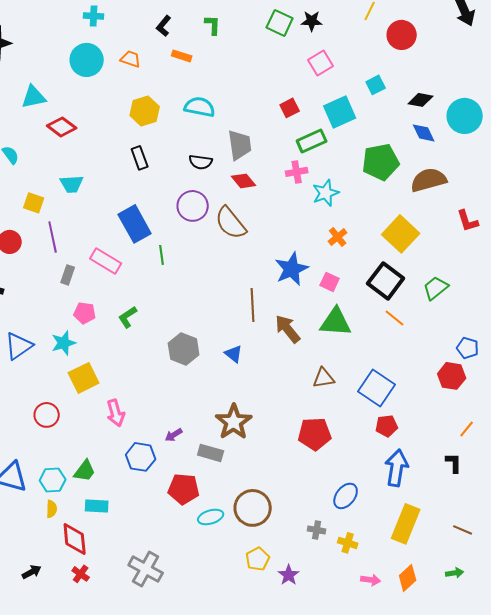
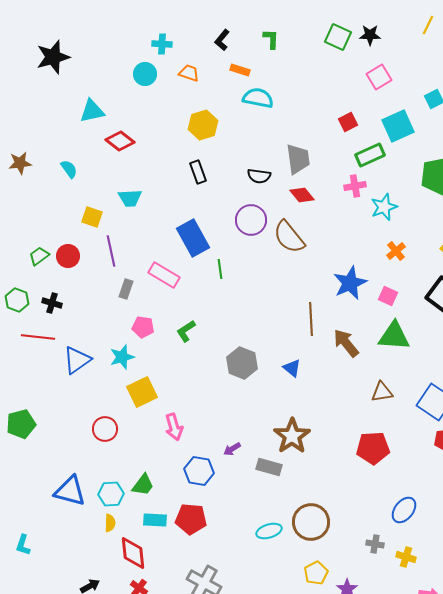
cyan cross: (94, 16) -> (162, 44), moved
cyan circle: (87, 60) -> (145, 74), size x0.7
cyan semicircle: (200, 107) -> (258, 98), moved
red pentagon: (184, 489) -> (191, 519), moved

